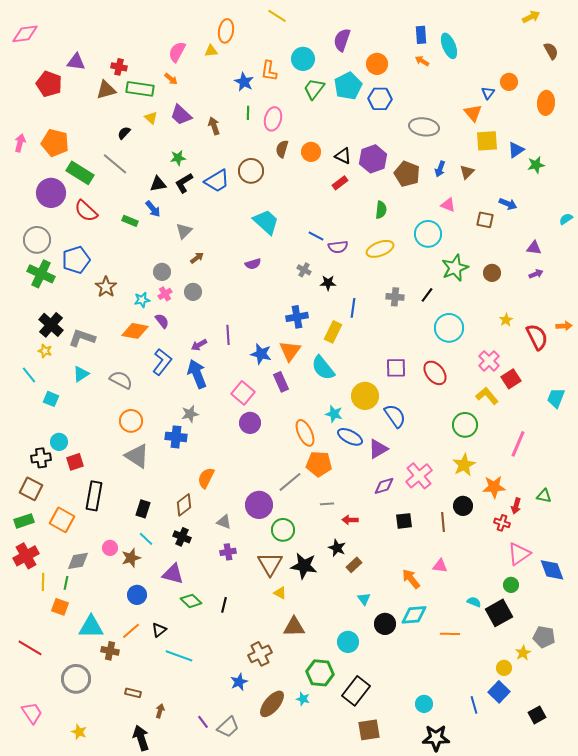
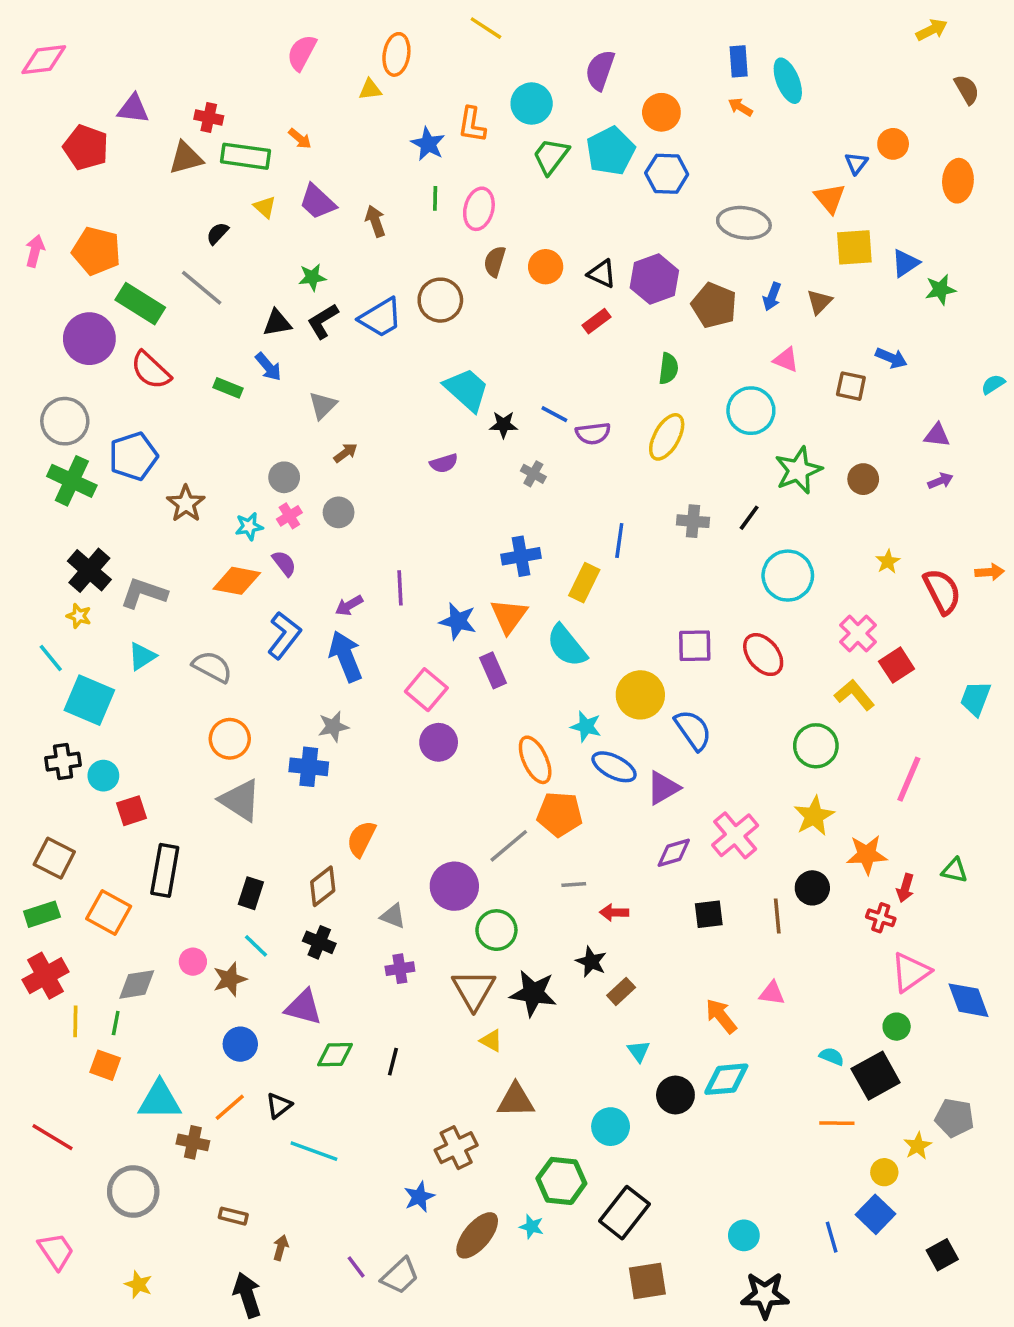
pink semicircle: (177, 52) -> (302, 53), moved
yellow ellipse: (380, 249) -> (667, 437), turned -40
black star: (328, 283) -> (503, 425), moved
cyan square: (51, 399) -> (89, 700), size x1.8
black cross: (41, 458) -> (63, 762), moved
green diamond: (191, 601) -> (335, 1055), turned -45
orange line: (450, 634) -> (837, 1123), moved

